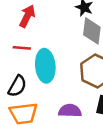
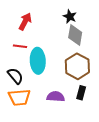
black semicircle: (17, 86) -> (15, 76), turned -72

